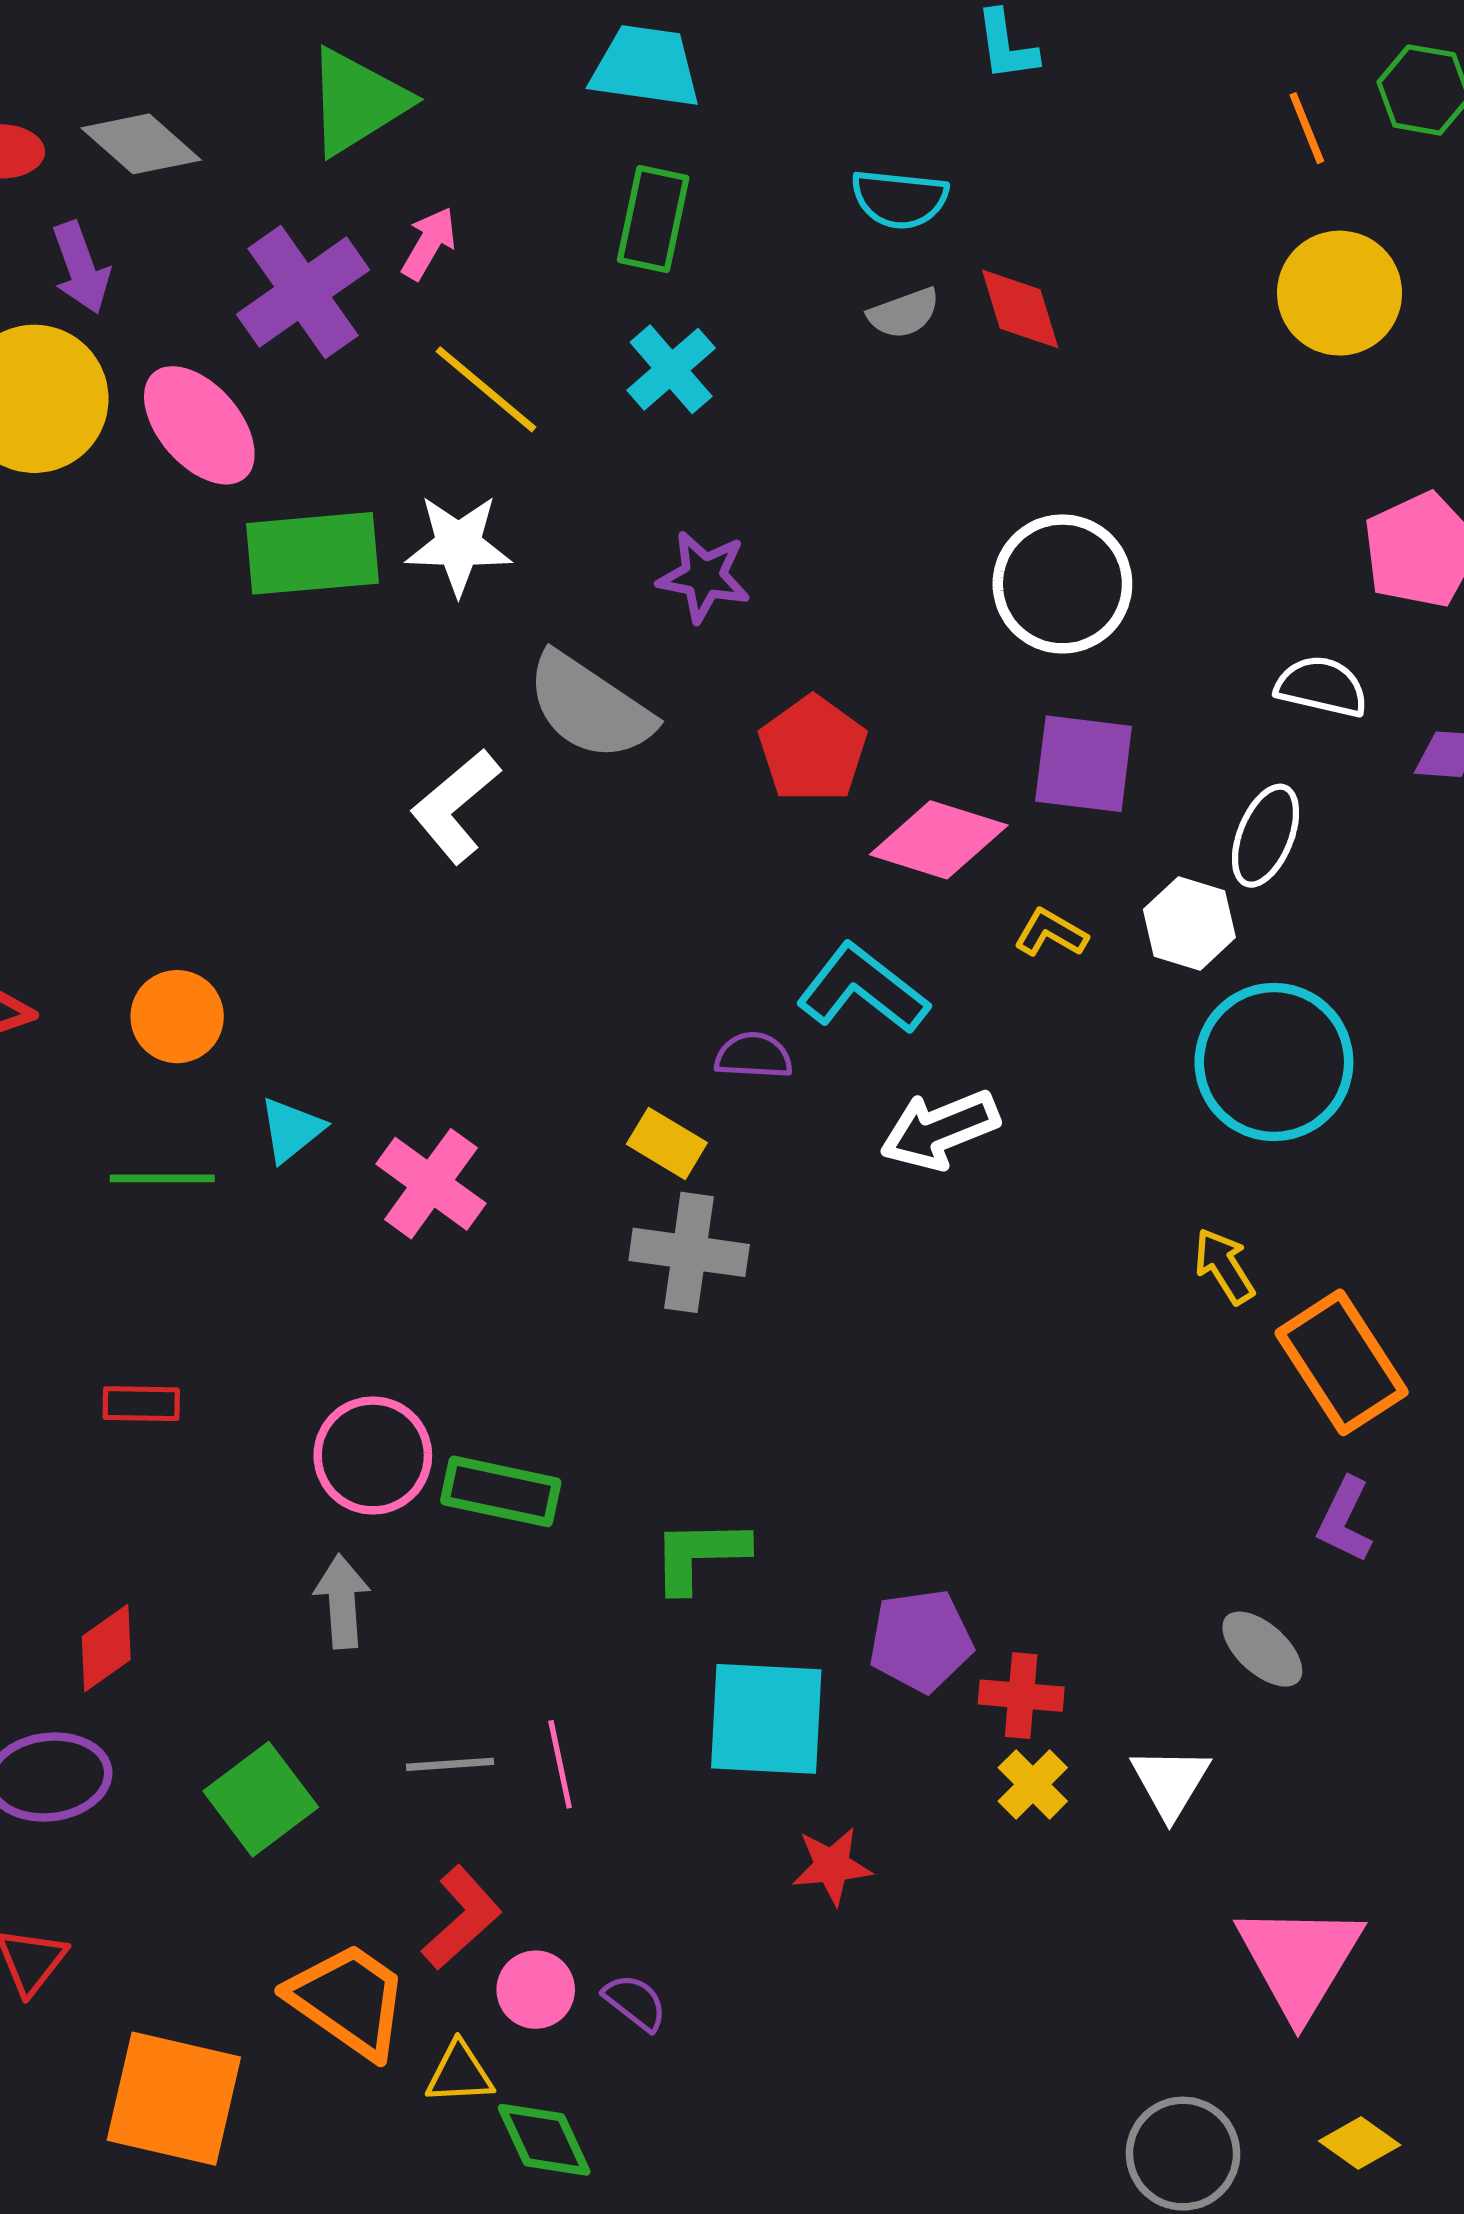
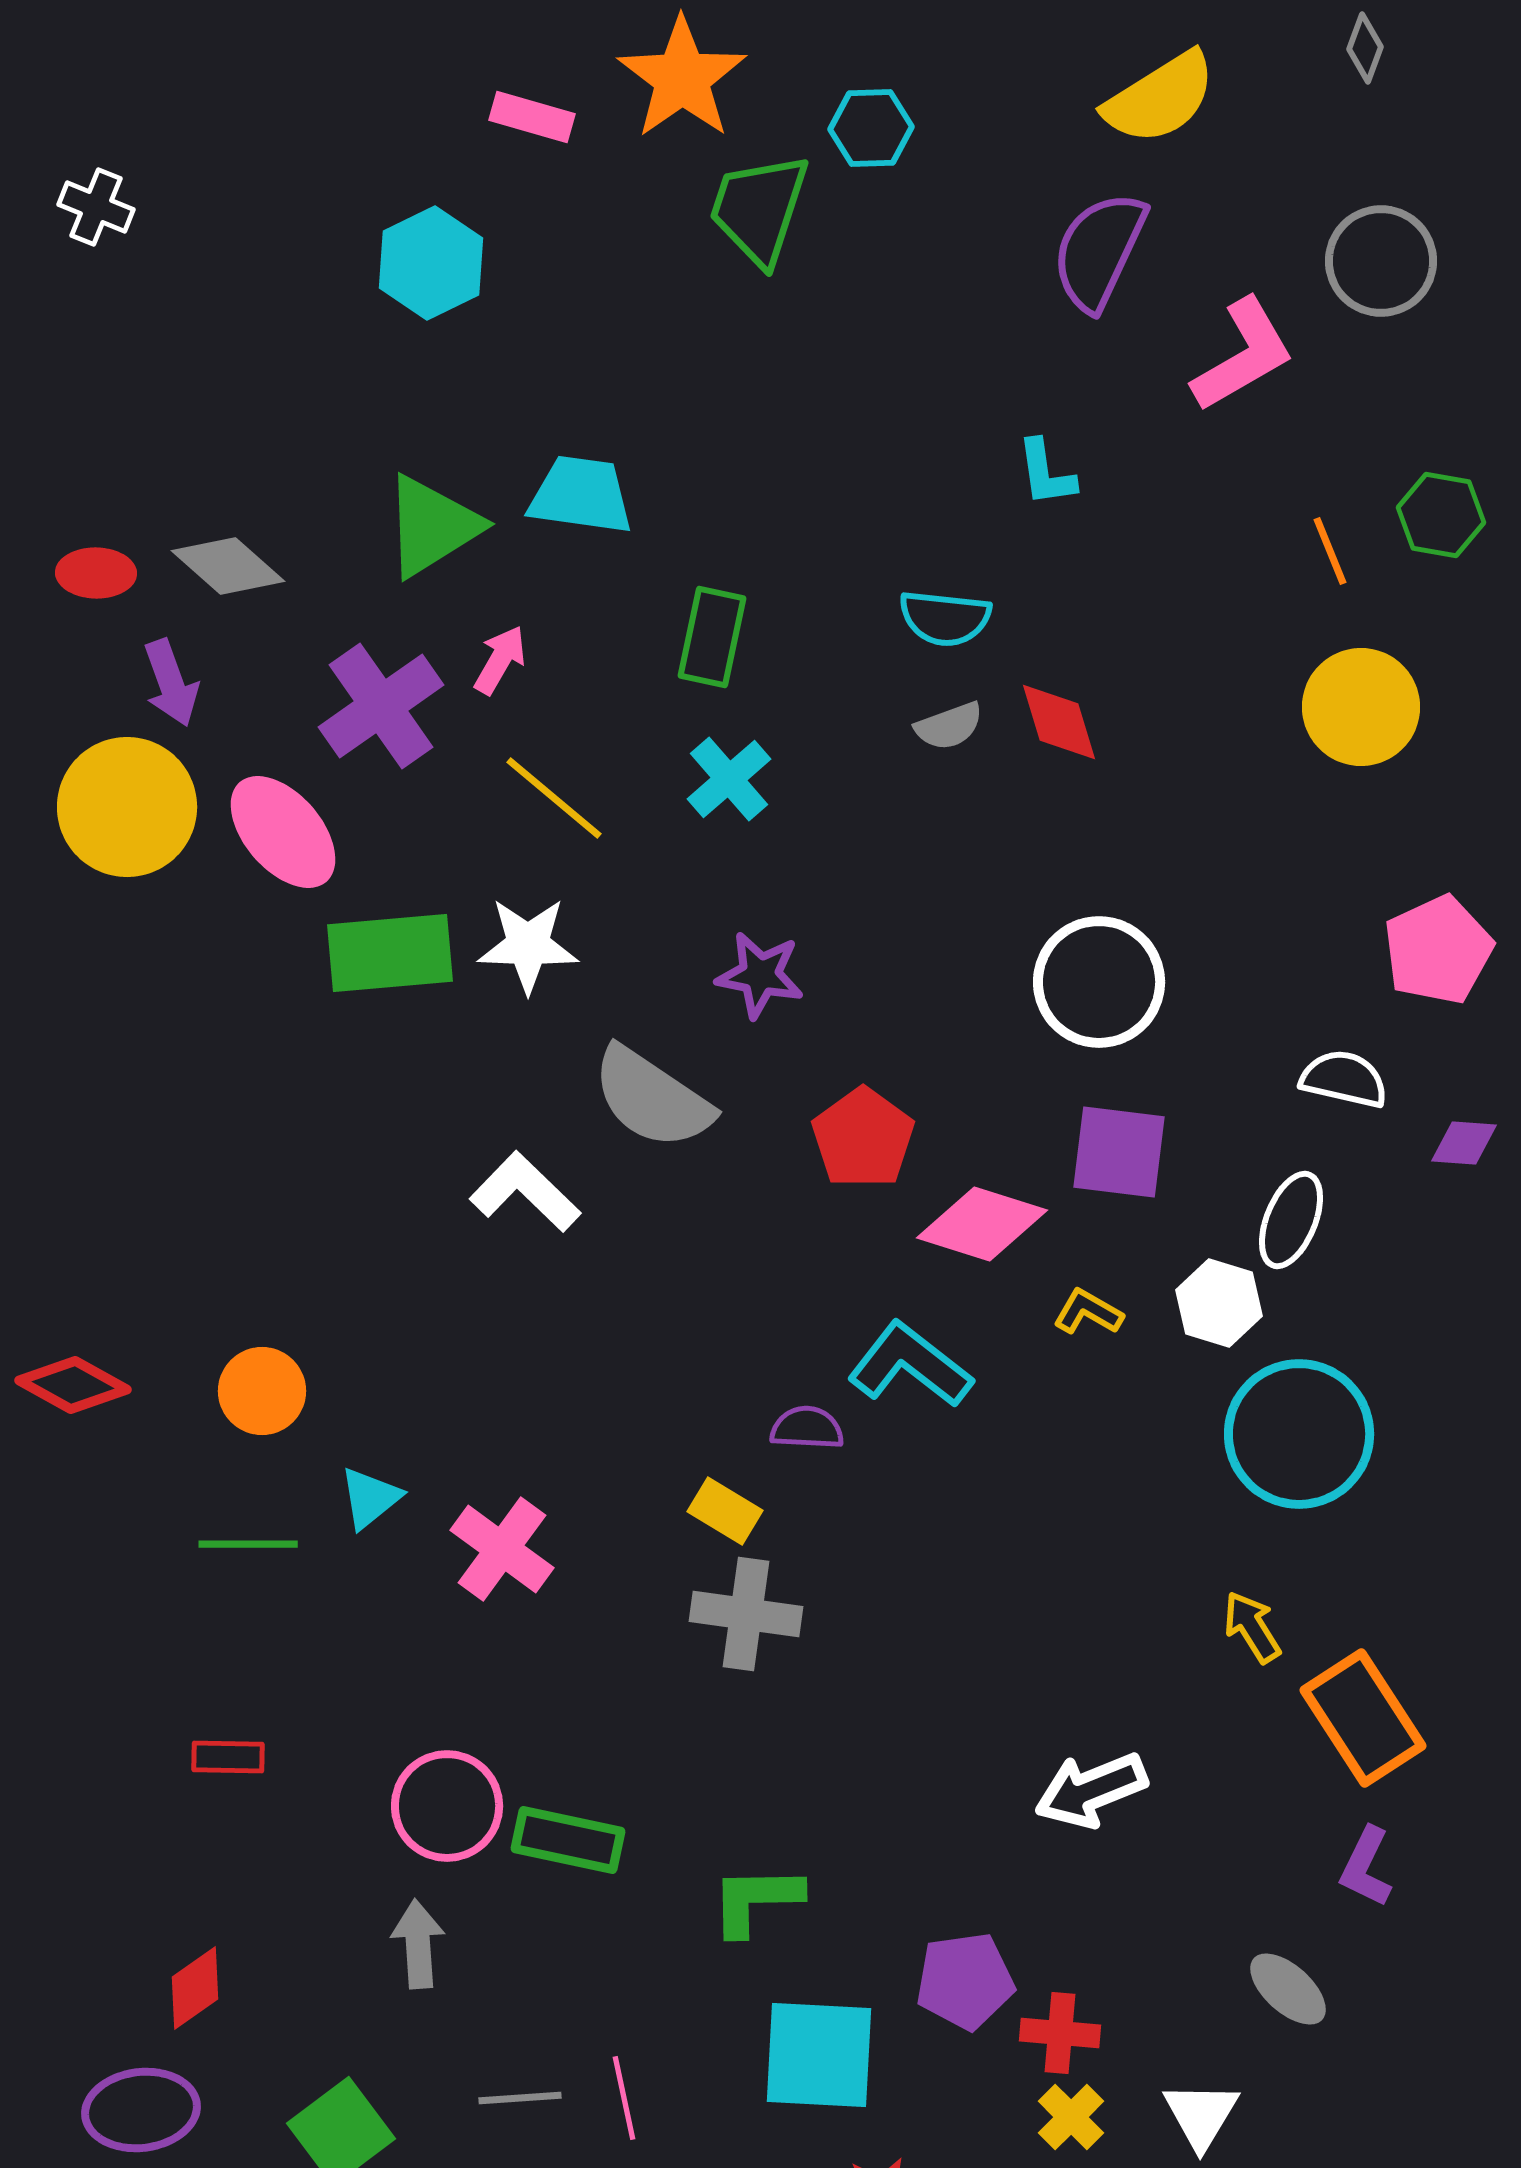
cyan trapezoid: (646, 67) -> (581, 495), moved
white L-shape: (455, 806) -> (525, 1192), turned 84
white arrow: (940, 1130) -> (1091, 1790), moved

